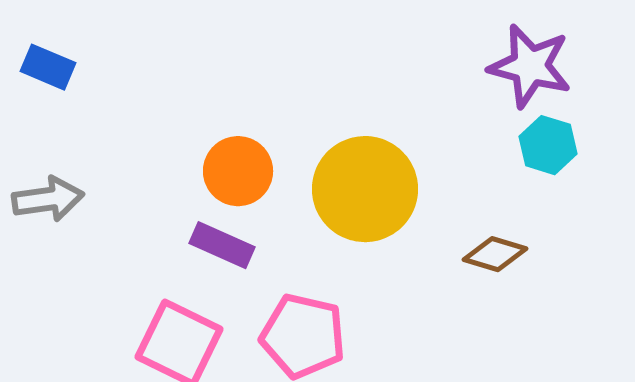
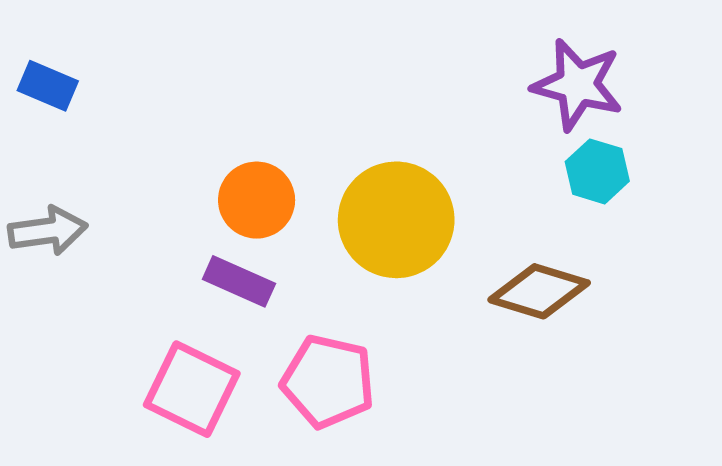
brown diamond: (495, 254) -> (539, 291), size x1.4

